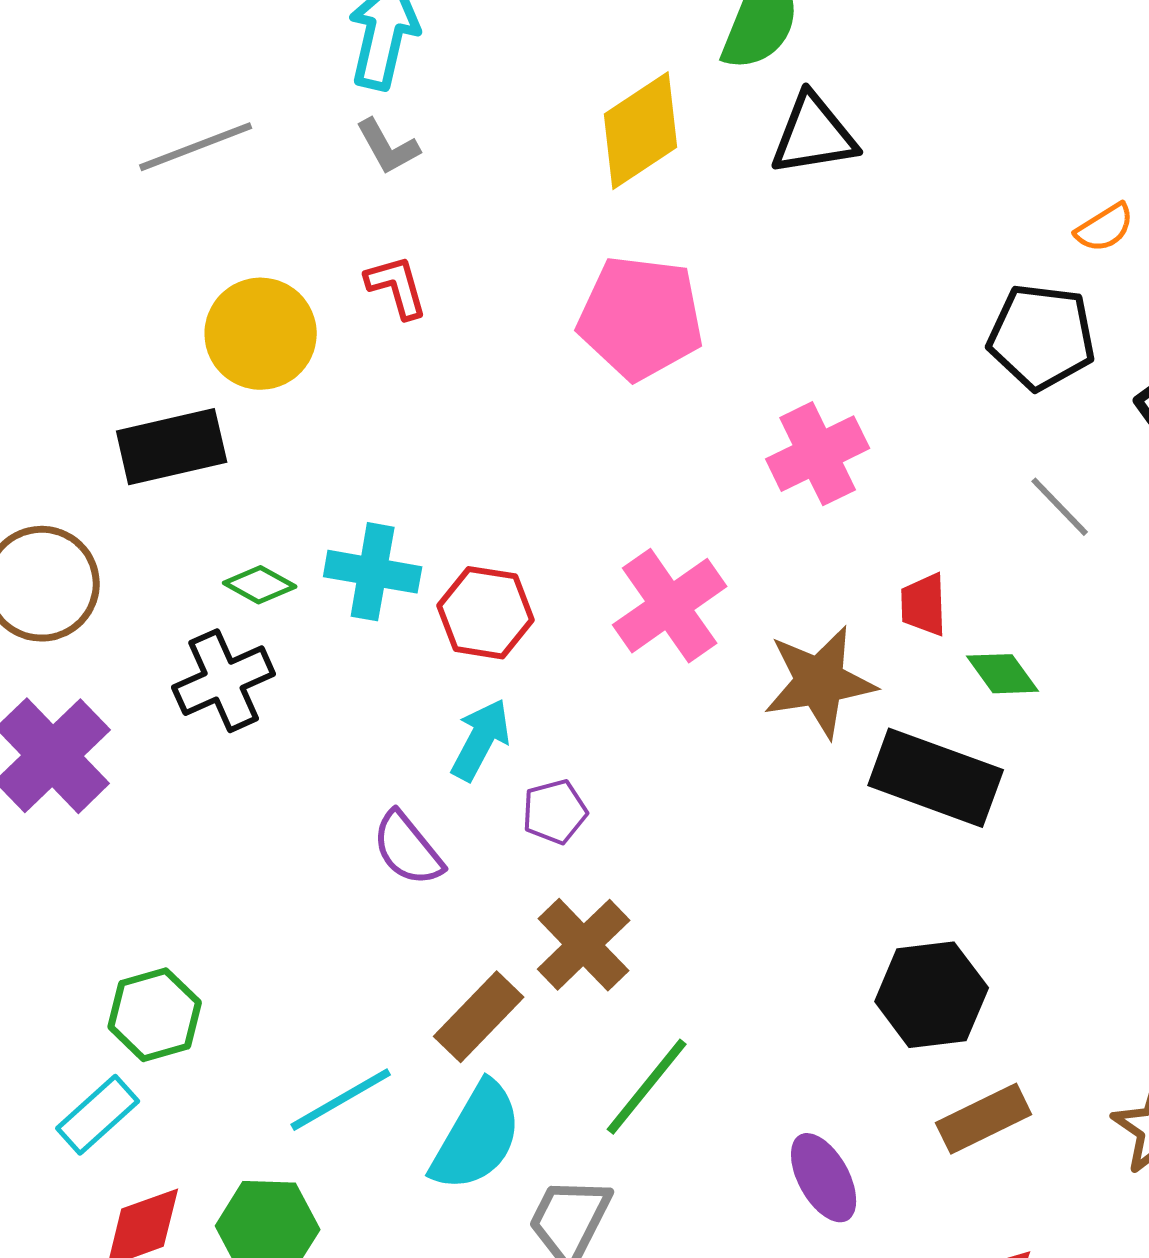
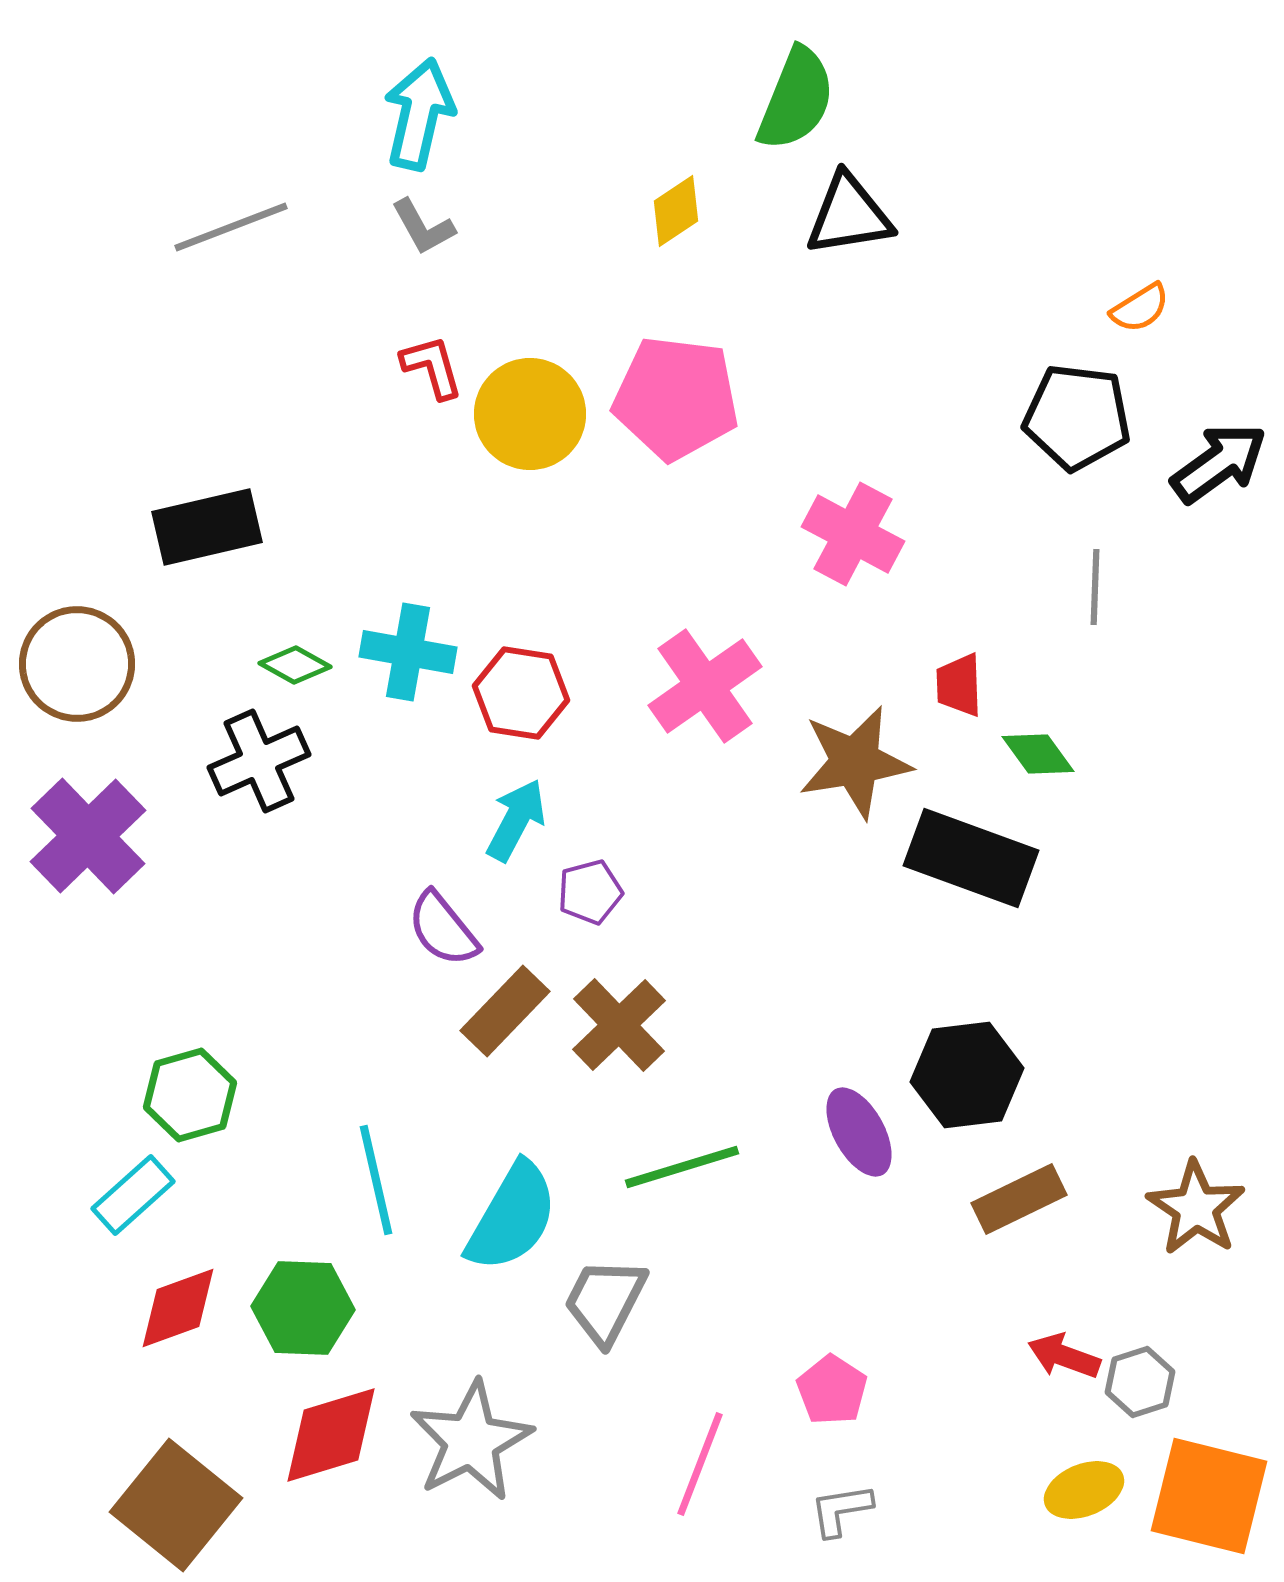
yellow diamond: (641, 131) -> (676, 211), size x0.6
yellow circle: (261, 334) -> (530, 414), moved
pink cross: (818, 454) -> (853, 534), turned -36
gray line: (1060, 507) -> (1095, 587), turned 46
brown rectangle: (479, 1017) -> (505, 1011), moved
green line: (647, 1087) -> (682, 1167), turned 34
cyan line: (341, 1100) -> (376, 1180), turned -73
purple ellipse: (824, 1178) -> (859, 1132), moved

